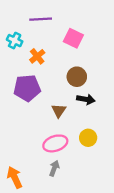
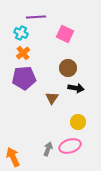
cyan cross: (15, 41) -> (21, 33), moved
orange cross: (37, 56) -> (23, 53), moved
pink ellipse: (55, 143) -> (70, 146), moved

